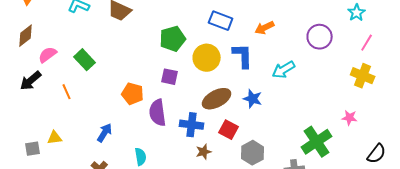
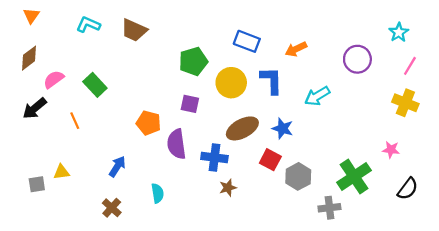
red square: (229, 130) -> (270, 160), moved
gray hexagon: (253, 153) -> (298, 176), moved
black semicircle: (377, 154) -> (408, 189), moved

